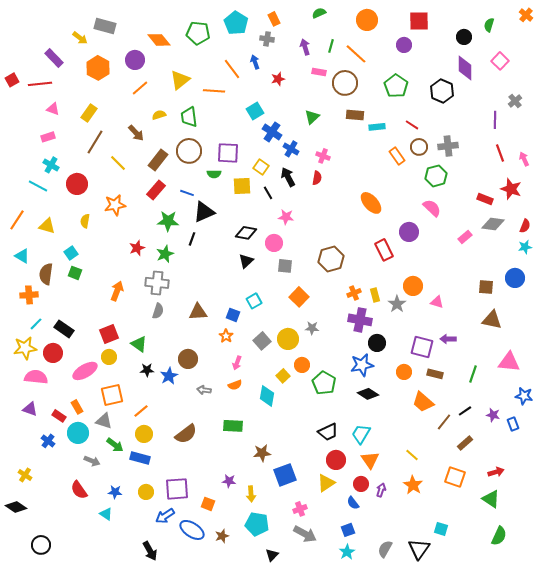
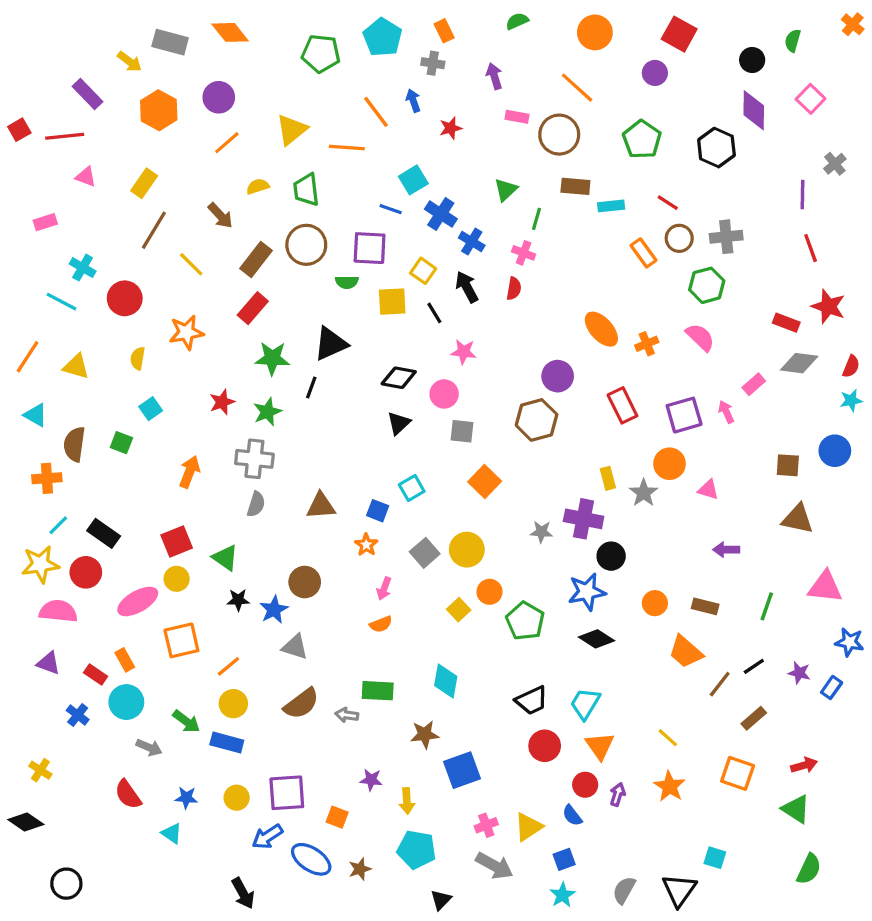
red square: (419, 21) -> (679, 34), turned 30
orange diamond: (159, 40) -> (230, 32), moved
green line: (331, 46) -> (537, 219), moved
pink rectangle: (48, 137) -> (45, 222), moved
pink arrow: (524, 159) -> (726, 412), moved
blue line: (187, 193) -> (391, 209), moved
purple circle: (409, 232) -> (558, 376), moved
cyan square: (71, 253) -> (151, 409), moved
orange cross: (354, 293) -> (647, 344), moved
gray star: (312, 328) -> (541, 532), moved
purple square: (422, 347) -> (684, 415), moved, turned -30
gray arrow: (204, 390) -> (347, 715), moved
cyan diamond: (267, 396) -> (446, 681), moved
gray triangle: (104, 421) -> (295, 647), moved
blue rectangle: (513, 424) -> (832, 687), turned 56
yellow triangle: (326, 483) -> (528, 827), moved

